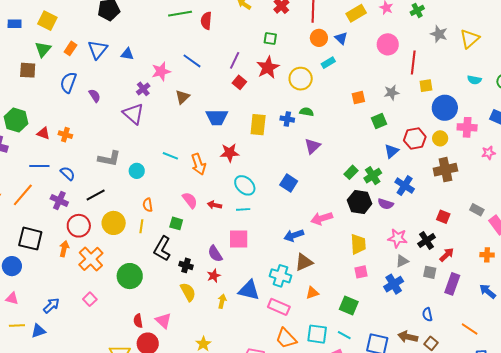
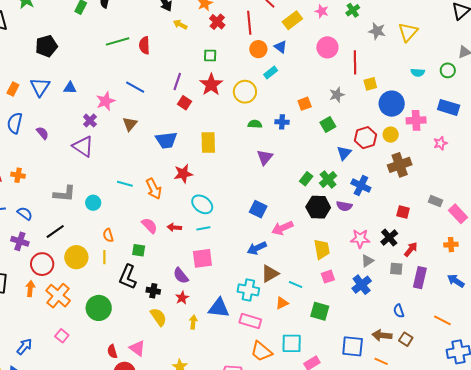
blue cross: (287, 119) -> (282, 122), moved
blue square: (289, 183) -> (258, 209), moved
cyan line: (344, 335) -> (296, 284), moved

